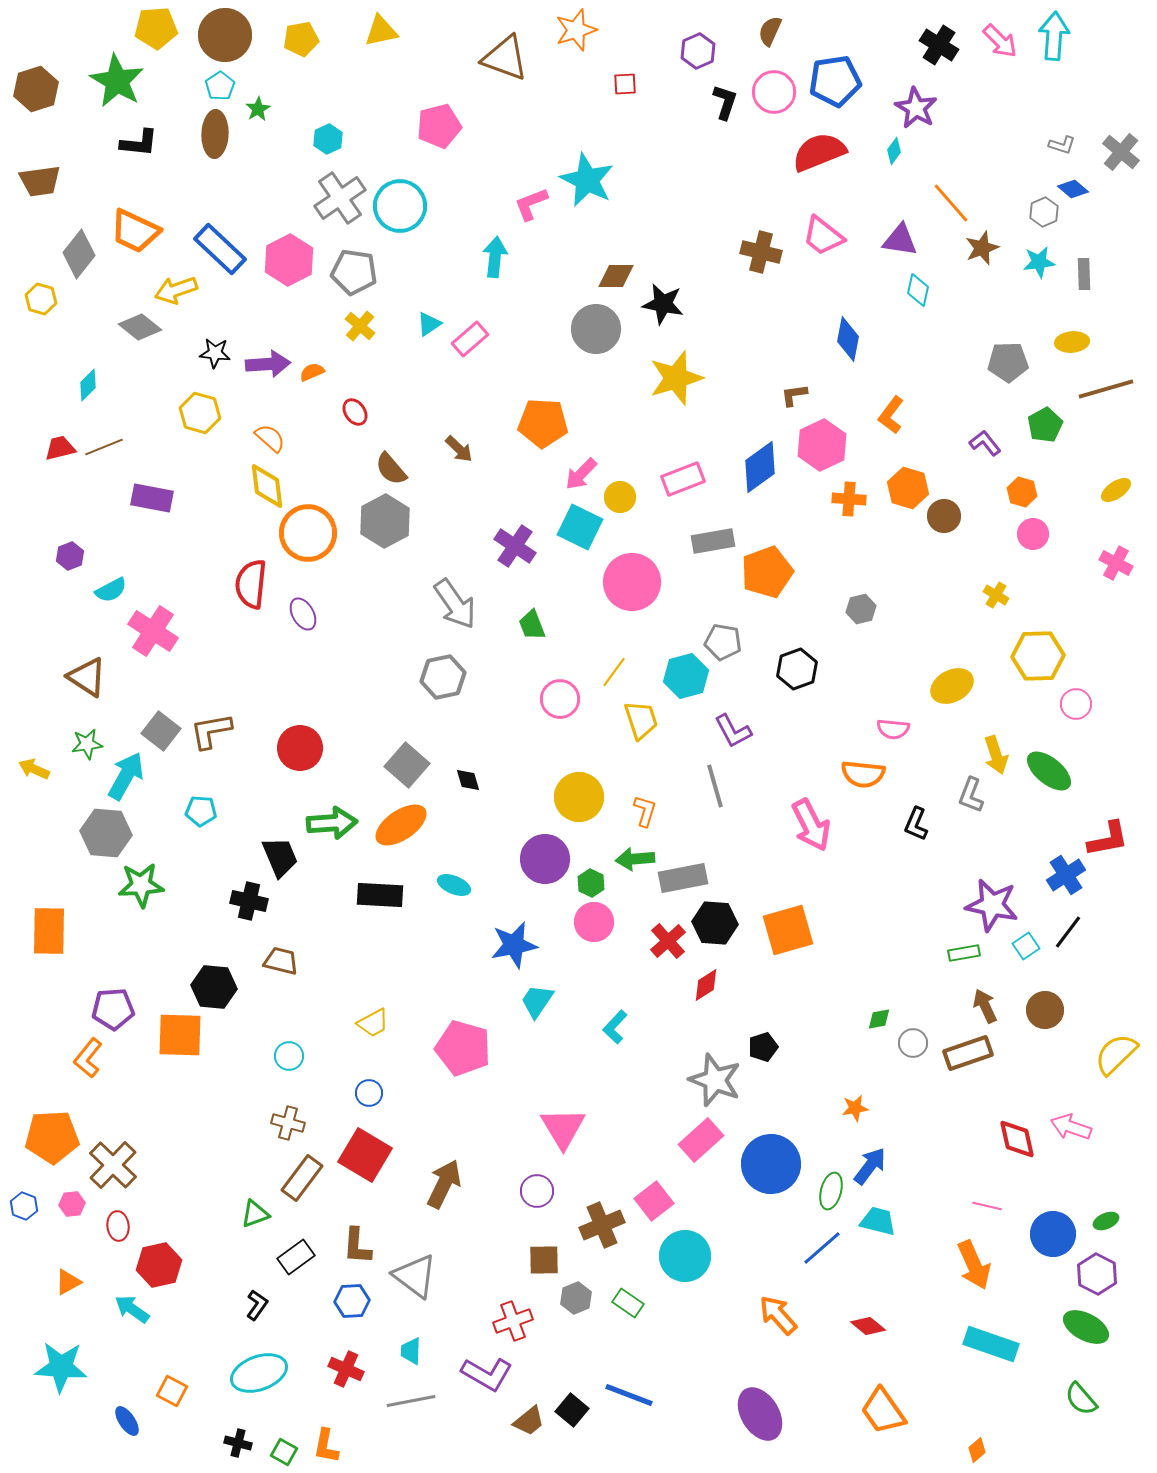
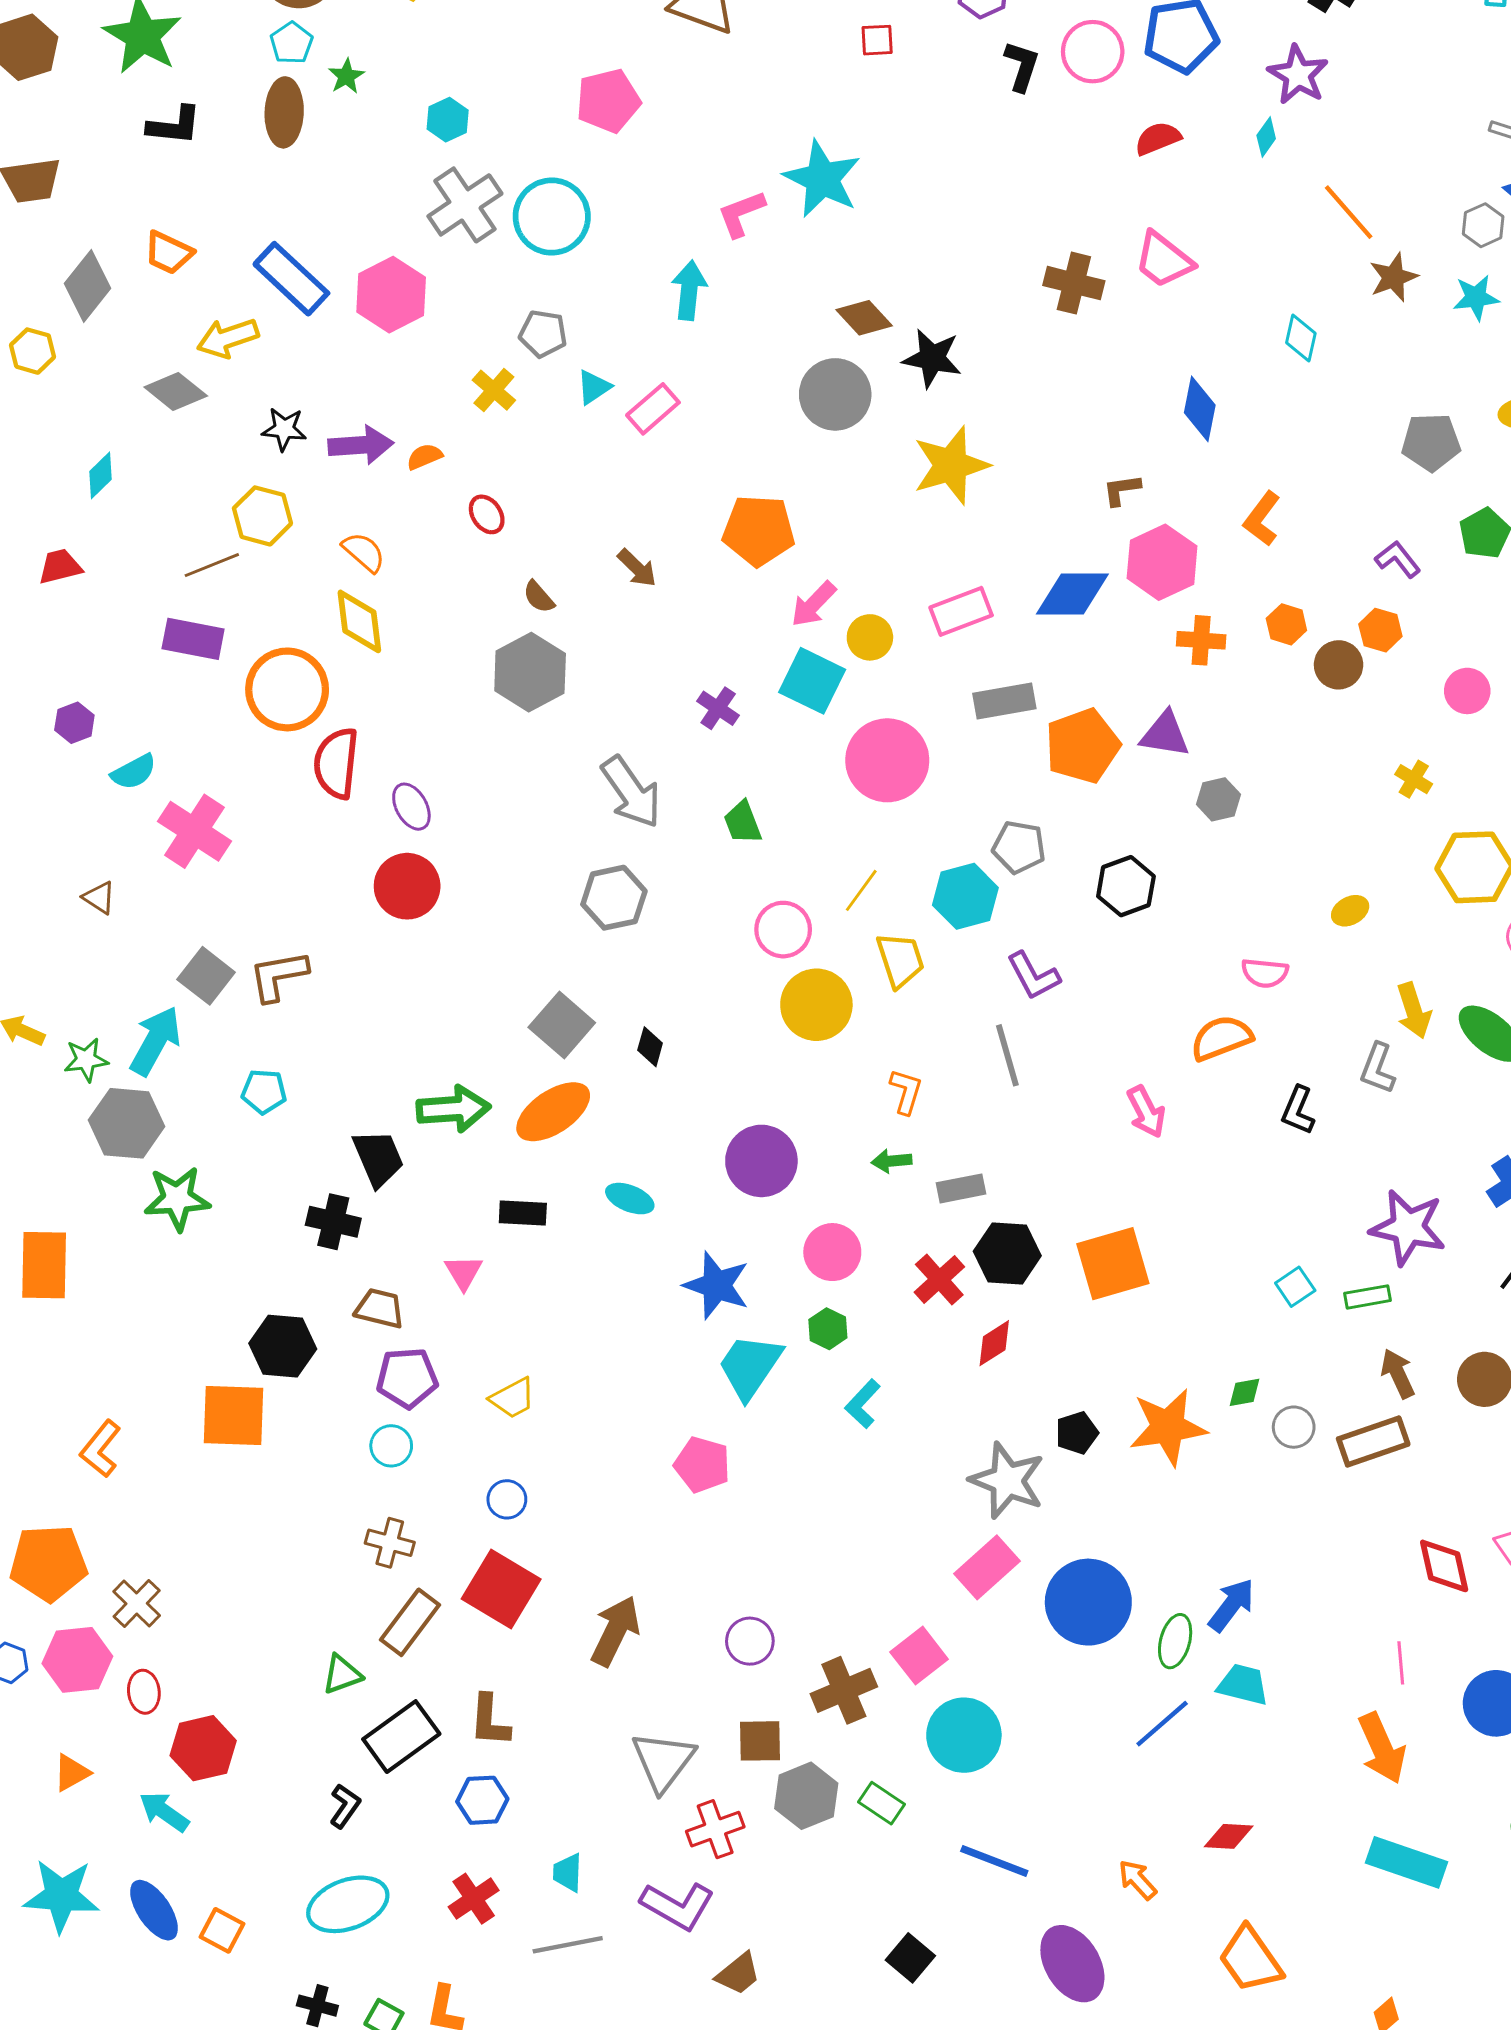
red semicircle: (819, 152) -> (1158, 138), size x0.6
orange trapezoid: (135, 231) -> (168, 253), size x0.7
purple triangle: (900, 240) -> (1165, 734), moved
gray pentagon: (354, 272) -> (543, 334), moved, size x0.7
brown diamond: (616, 276) -> (864, 318), turned 48
brown line: (104, 447) -> (212, 565), moved
blue diamond: (760, 467) -> (1072, 594), turned 36
brown semicircle: (391, 469) -> (539, 597), size x0.7
orange hexagon: (908, 488) -> (1286, 624), size x0.7
orange hexagon: (1022, 492) -> (1380, 630), moved
orange circle: (308, 533) -> (287, 689), moved
purple cross: (515, 546) -> (718, 708), size x0.7
brown triangle: (87, 677) -> (99, 898), size x0.6
yellow ellipse: (952, 686) -> (1350, 911), size x0.6
green star: (87, 744) -> (86, 1060), moved
red circle: (300, 748) -> (407, 886), moved
orange semicircle: (863, 774) -> (1221, 1038), turned 153
black diamond: (468, 780) -> (650, 1047), turned 32
yellow circle: (579, 797) -> (816, 1005), moved
pink arrow: (811, 825) -> (1146, 1112), size x0.7
green arrow: (635, 859) -> (892, 1161), size x0.7
gray rectangle: (683, 878) -> (961, 1188), size x0.7
green hexagon: (591, 883) -> (828, 1329), moved
black rectangle: (380, 895) -> (523, 1213), size x0.7
blue star: (514, 945) -> (717, 1285), turned 30
cyan square: (1026, 946) -> (1295, 1287), moved
cyan trapezoid: (537, 1001) -> (750, 1366), size x1.4
purple pentagon: (113, 1009) -> (407, 1378), moved
pink pentagon: (463, 1048) -> (702, 1465), moved, size x0.7
orange star: (855, 1108) -> (1168, 1427), moved, size x2.0
pink triangle: (563, 1128) -> (464, 1272), moved, size x0.6
brown cross: (113, 1165) -> (137, 1604), size x0.7
pink hexagon: (72, 1204) -> (77, 1660), size x1.8
pink line: (987, 1206) -> (1401, 1663), turned 72
black rectangle: (296, 1257) -> (401, 1737), size x1.4
gray triangle: (415, 1276) -> (663, 1761), moved, turned 30
gray hexagon: (576, 1298) -> (806, 1796), size x1.4
orange arrow: (778, 1315) -> (1137, 1880), moved, size x0.7
red diamond: (868, 1326) -> (1229, 1836), turned -36
red cross: (346, 1369) -> (474, 1899), turned 32
blue line: (629, 1395) -> (994, 1861), moved
black square: (572, 1410) -> (910, 1958), moved
blue ellipse: (127, 1421) -> (154, 1910), moved, size x1.4

